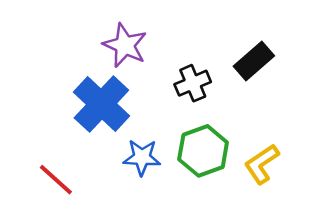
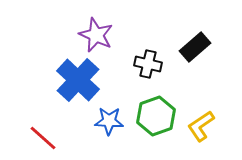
black cross: (193, 83) -> (148, 64), turned 36

